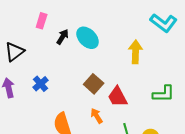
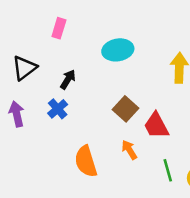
black arrow: (63, 37) -> (68, 79), moved
cyan ellipse: (88, 38) -> (118, 50), turned -55

